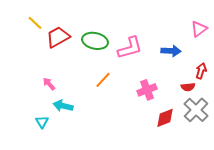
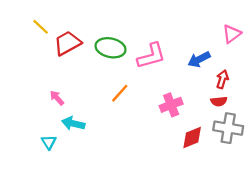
blue arrow: (171, 51) -> (199, 59), turned 150
red arrow: (201, 71) -> (222, 79), moved
gray cross: (196, 110) -> (228, 128), turned -35

